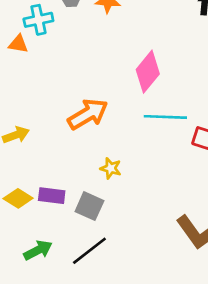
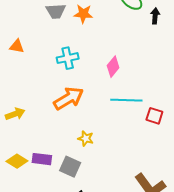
cyan cross: (38, 20) -> (68, 58), moved
pink diamond: (148, 72) -> (113, 67), size x0.7

